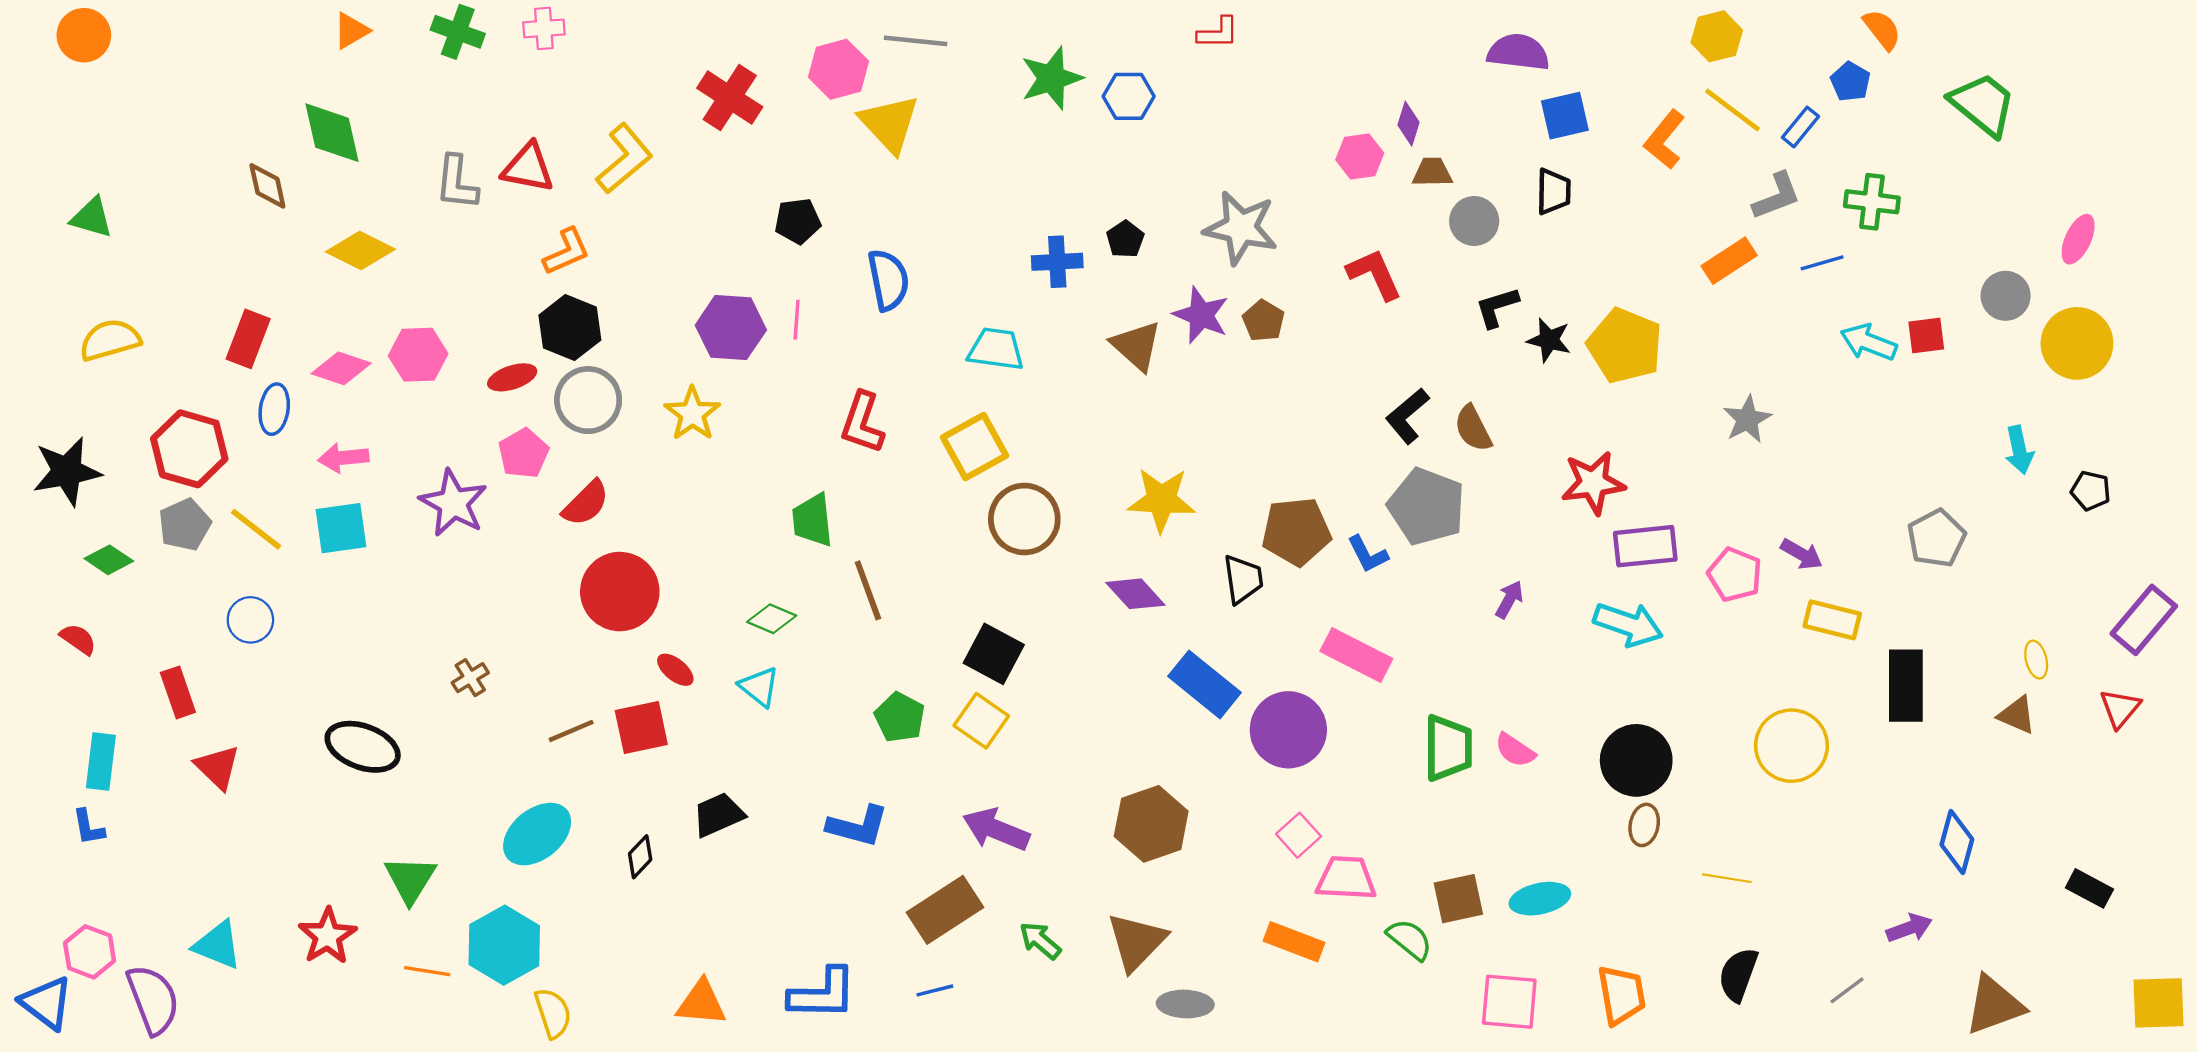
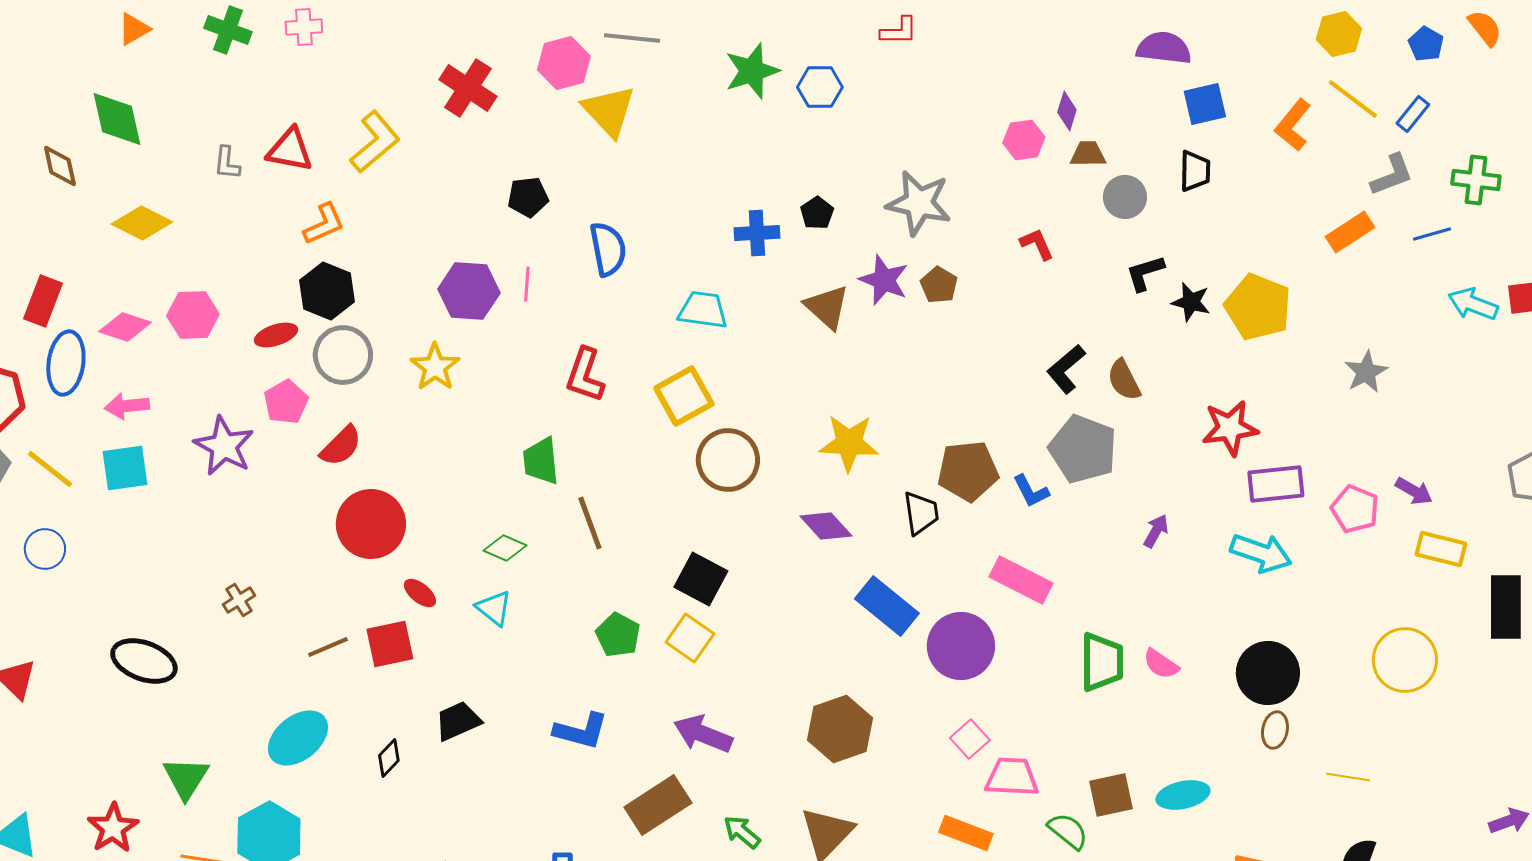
blue pentagon: (1850, 82) -> (1426, 44), moved
gray L-shape: (457, 183) -> (227, 163), size x0.7
red L-shape: (1374, 274) -> (1037, 244), size x0.7
blue ellipse: (274, 409) -> (66, 363), size x1.4

